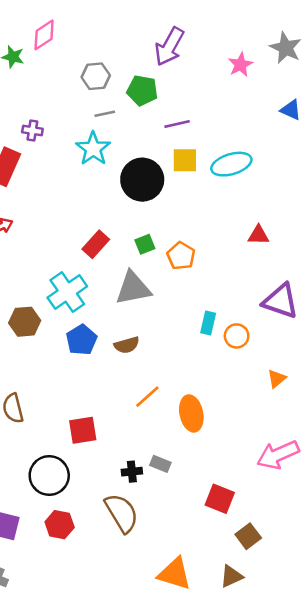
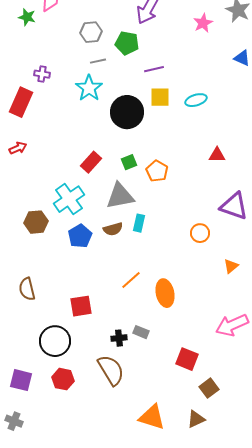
cyan ellipse: (231, 164) -> (196, 100), size x0.7
cyan rectangle: (208, 323) -> (139, 223), moved
brown semicircle: (127, 345) -> (113, 229), moved

